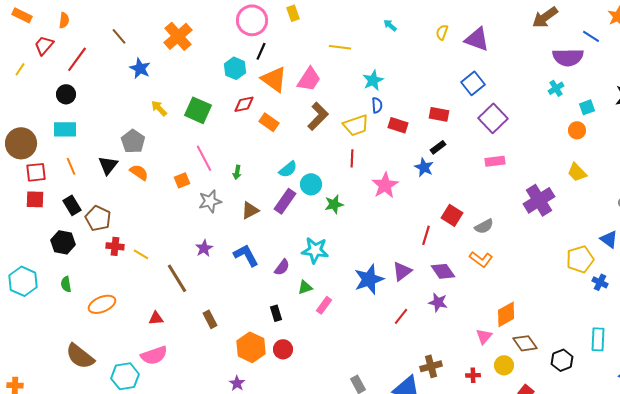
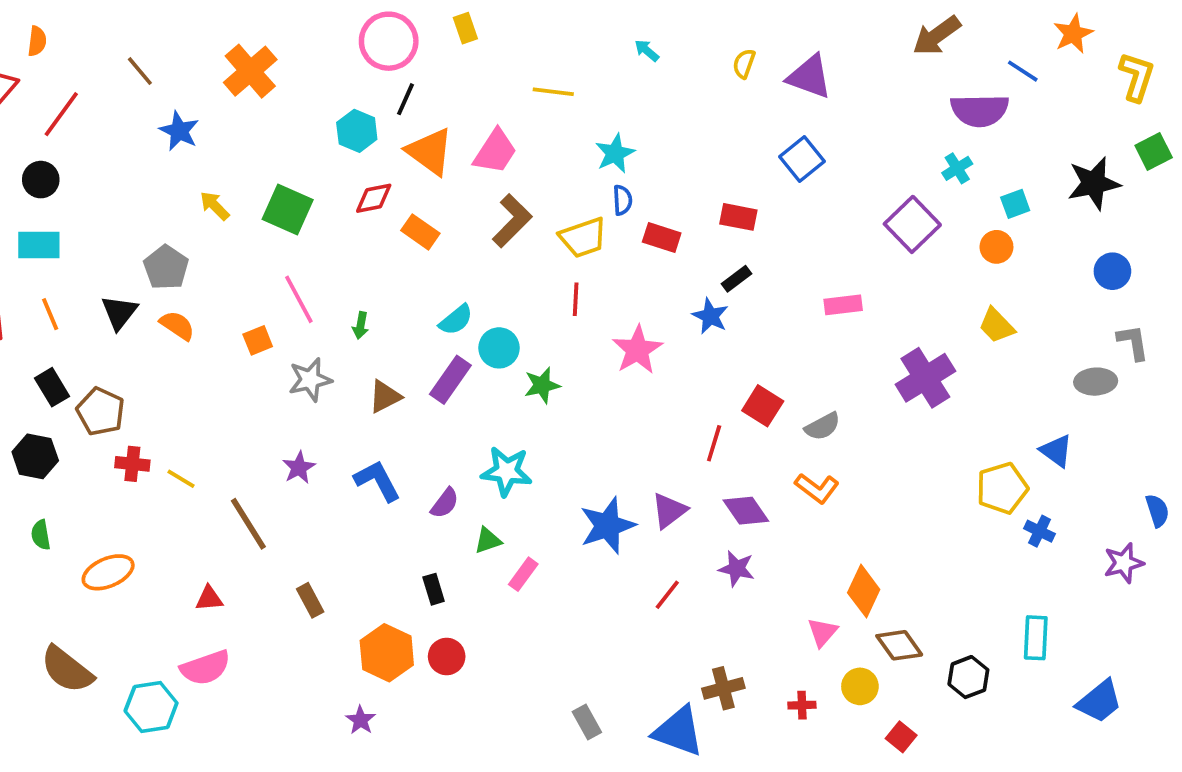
purple square: (493, 118) -> (912, 224), moved
orange diamond: (506, 314) -> (864, 591), turned -36

